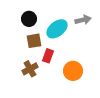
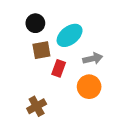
gray arrow: (83, 20) -> (93, 59), moved
brown cross: (30, 69) -> (37, 106), moved

